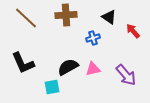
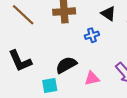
pink triangle: (93, 69) -> (92, 78), moved

